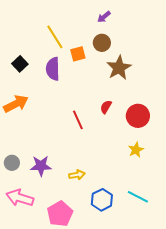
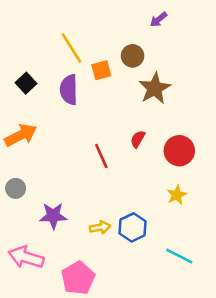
purple arrow: (104, 17) -> (159, 19), moved
gray circle: (12, 163) -> (16, 188), moved
blue hexagon: (102, 200) -> (133, 227), moved

